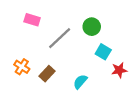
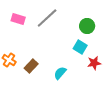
green circle: (92, 27) -> (87, 26), moved
gray line: (60, 38) -> (47, 18), moved

